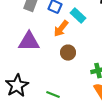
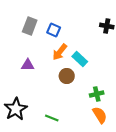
cyan rectangle: (78, 16) -> (80, 59), moved
purple triangle: (29, 42) -> (28, 65), size x0.6

